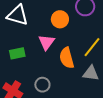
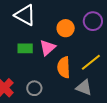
green rectangle: (17, 53) -> (25, 48), moved

